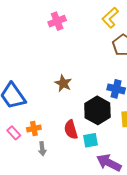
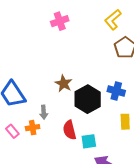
black hexagon: (97, 110) -> (88, 99), moved
gray arrow: (42, 149) -> (44, 112), moved

